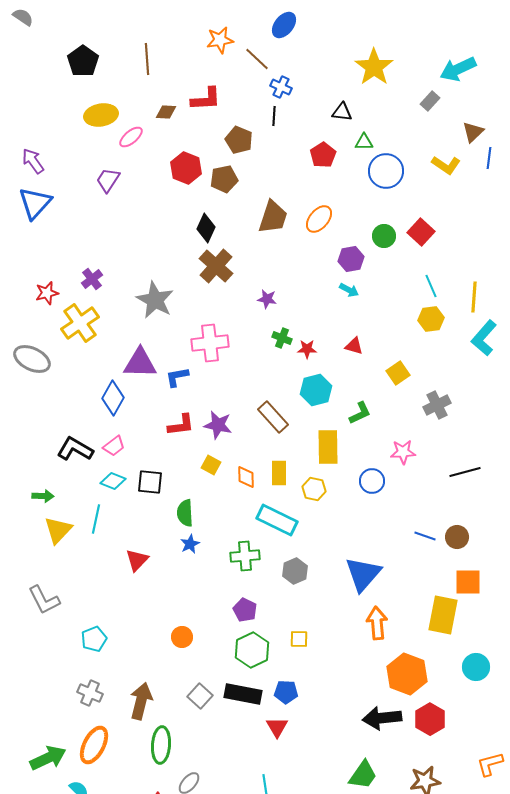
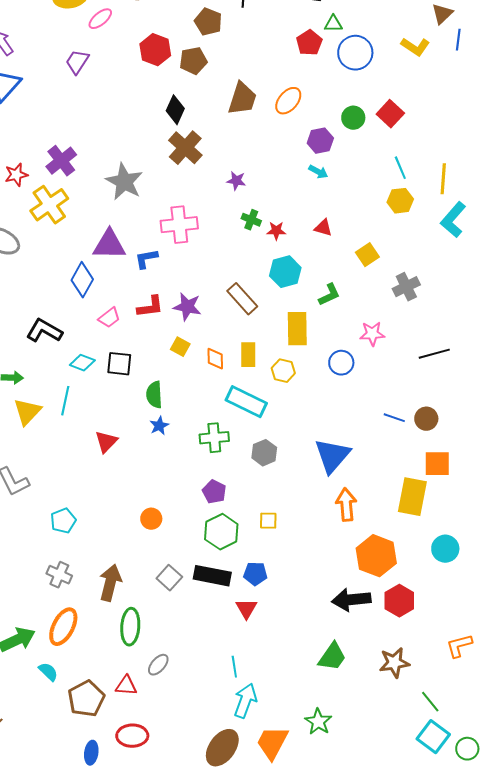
red pentagon: (323, 155) -> (309, 43), moved
purple cross: (92, 279) -> (61, 161), size x1.4
pink trapezoid: (114, 446) -> (109, 318), moved

